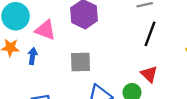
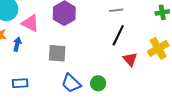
red triangle: (149, 74) -> (130, 59), moved

